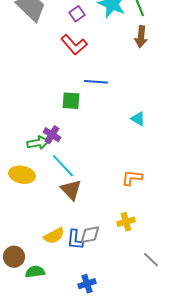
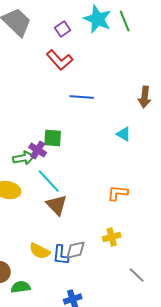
brown arrow: (141, 37) -> (145, 97), moved
green square: (71, 101) -> (53, 138), moved
yellow semicircle: (54, 236) -> (40, 251), turned 55

